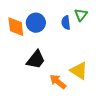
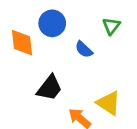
blue circle: (36, 23) -> (52, 23), moved
blue semicircle: (66, 23) -> (84, 49), moved, turned -40

